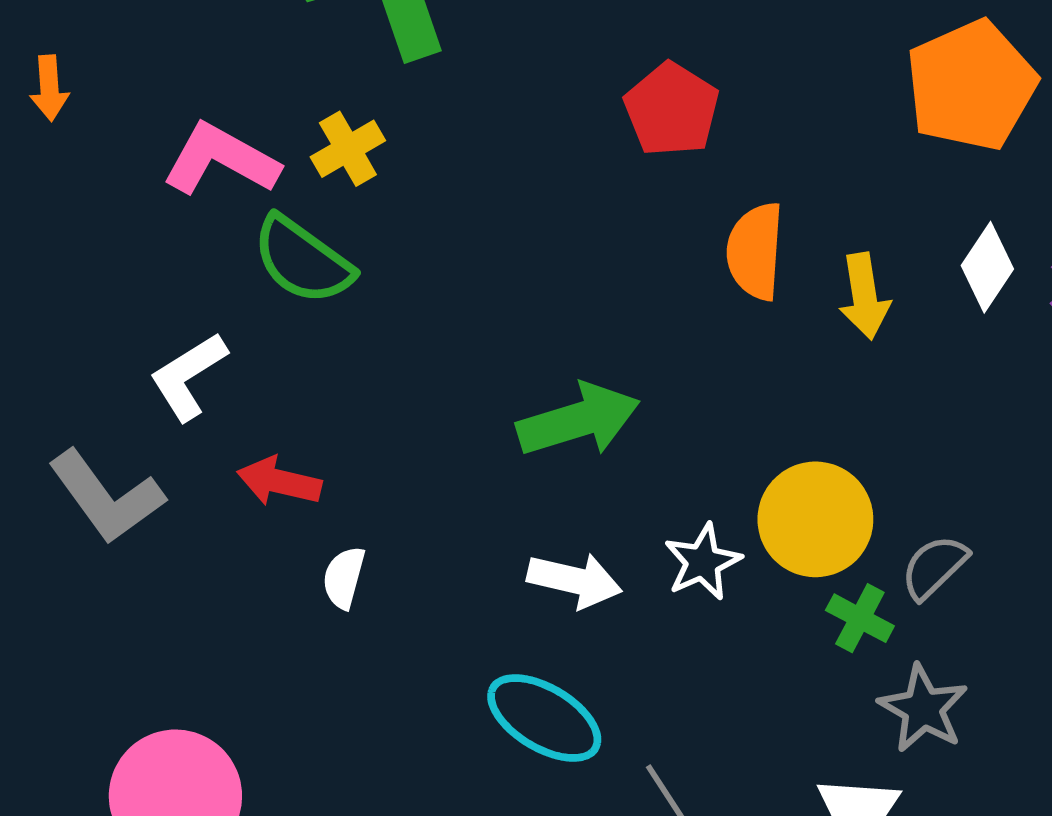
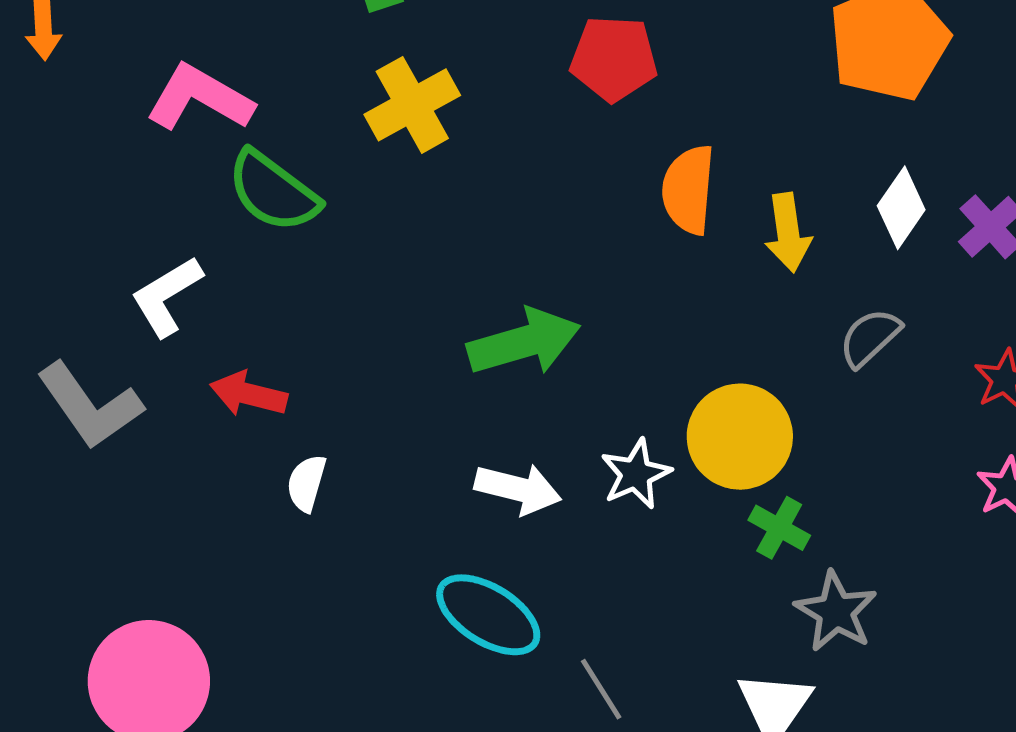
red pentagon: (672, 109) -> (614, 59), turned -30
yellow cross: (348, 149) -> (412, 105), moved, size x1.4
gray semicircle: (934, 567) -> (870, 337), moved

